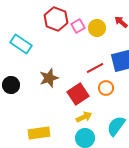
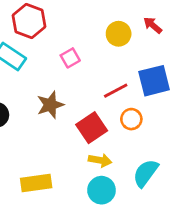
red hexagon: (56, 19) -> (29, 21), moved
pink square: (78, 26) -> (70, 58), moved
yellow arrow: (84, 117) -> (100, 160), turned 35

